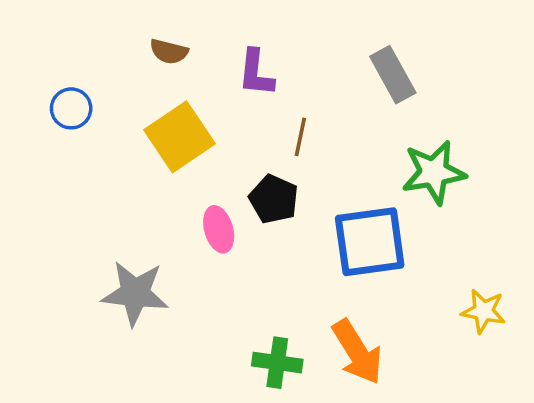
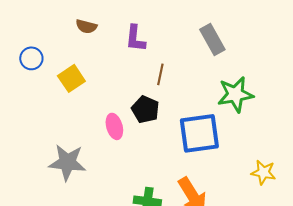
yellow square: (180, 137) -> (71, 78), moved, size x0.7

